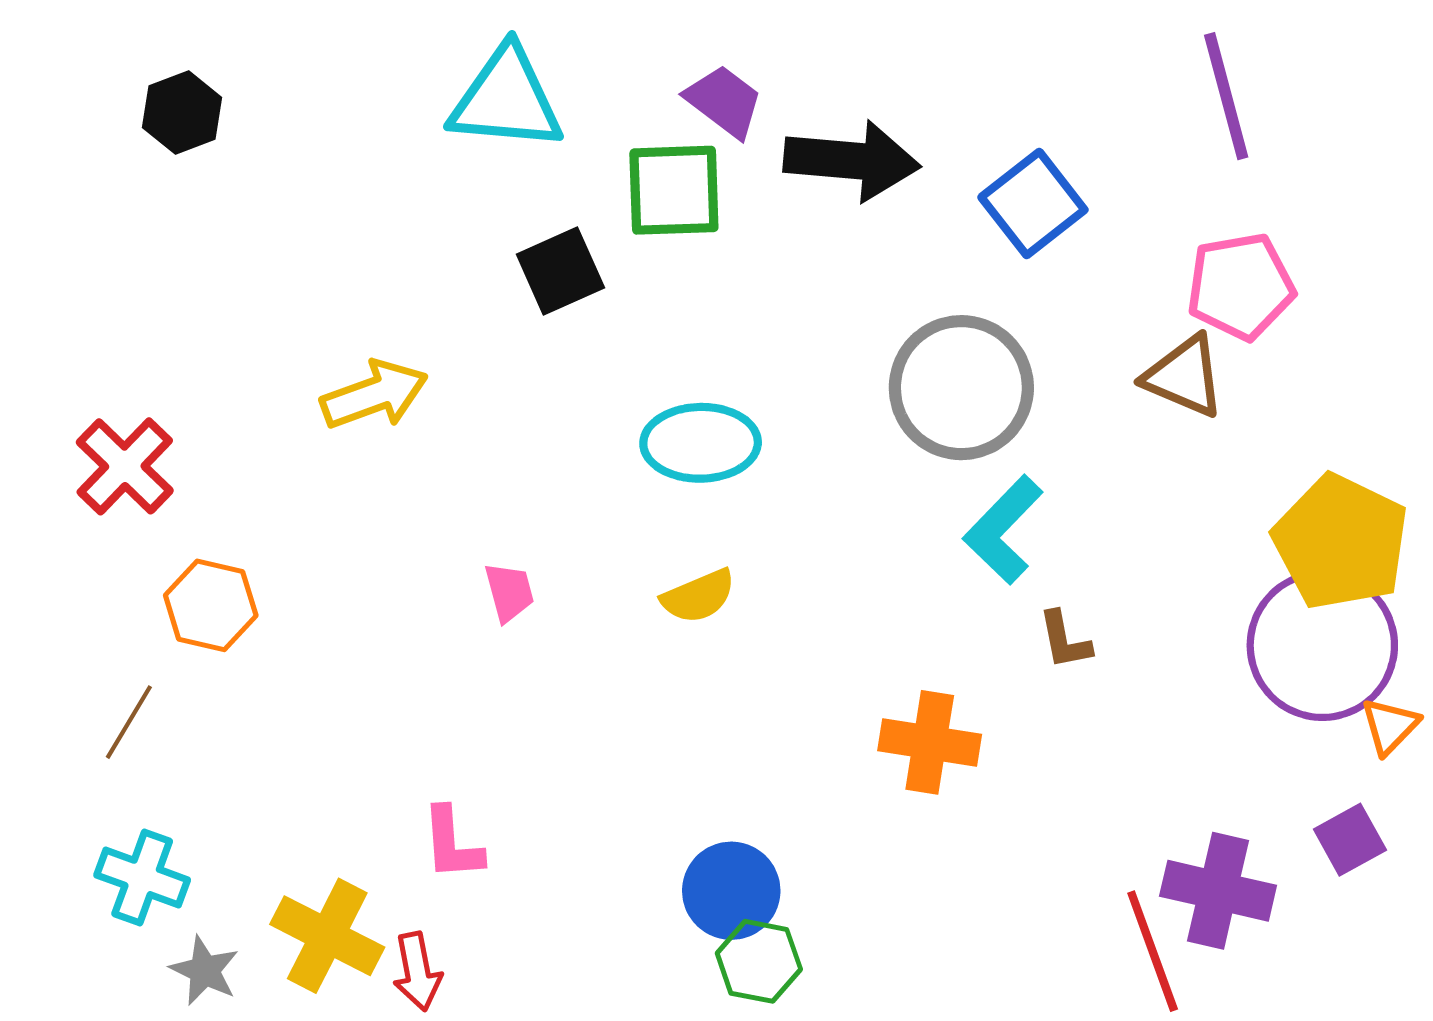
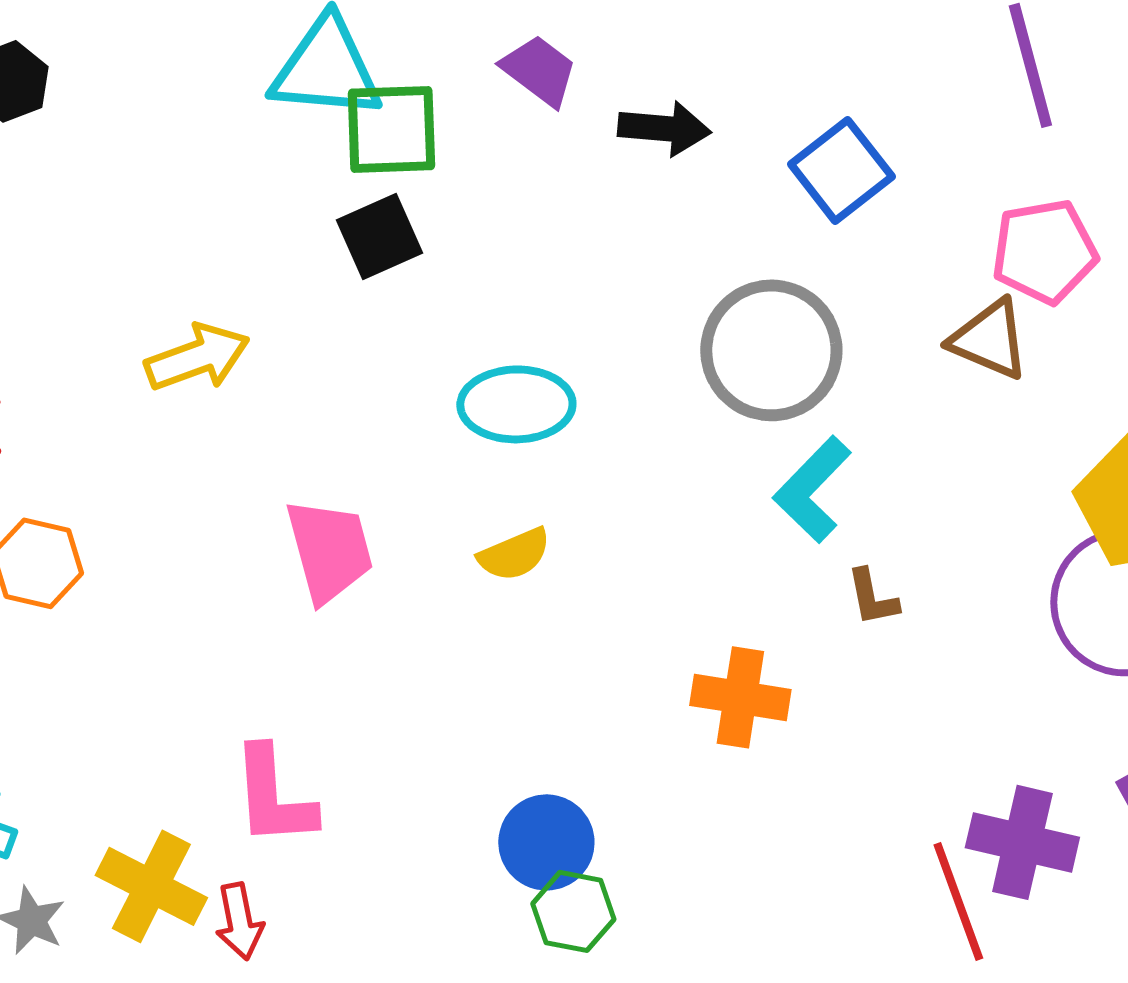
black arrow: (852, 161) -> (664, 128), size x0.7
green square: (674, 190) -> (391, 129), moved
pink trapezoid: (509, 592) -> (329, 550), size x1.8
pink L-shape: (452, 844) -> (273, 796), size x1.4

